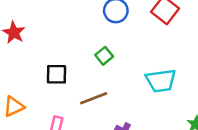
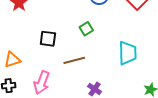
cyan trapezoid: (161, 81) -> (128, 53), turned -90

